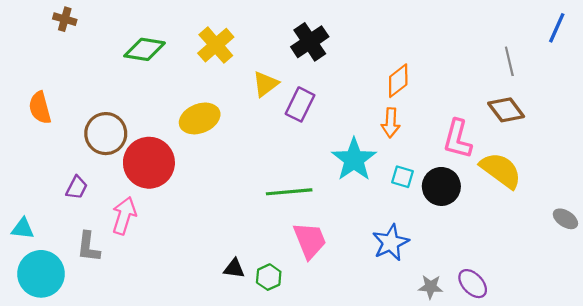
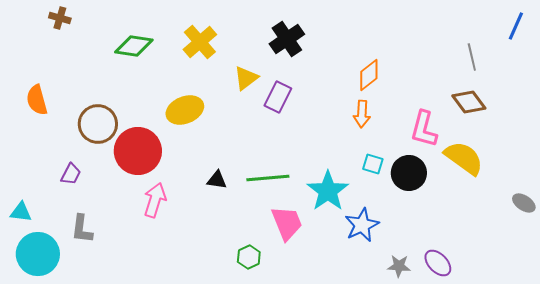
cyan star: (354, 159) -> (328, 191), moved
pink arrow: (124, 216) -> (155, 200), moved
black triangle: (234, 268) -> (217, 180), moved

